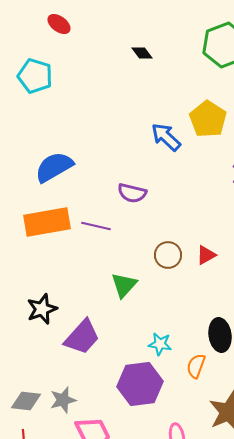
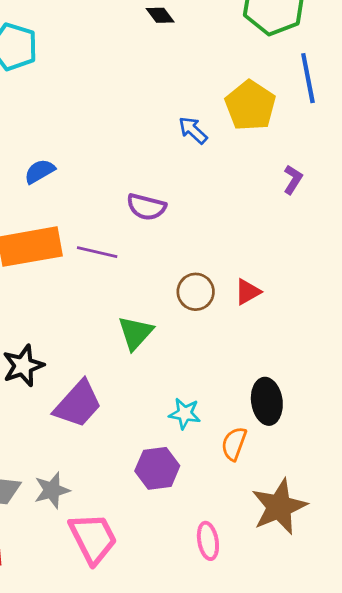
blue arrow: (166, 137) -> (193, 130), size x0.7
blue semicircle: (54, 167) -> (40, 171), size x0.6
purple hexagon: (140, 384) -> (157, 468), size x0.7

